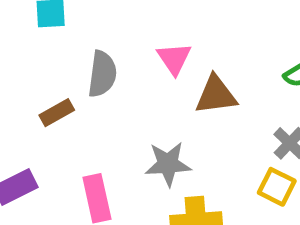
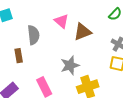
brown rectangle: (57, 113) -> (19, 56), turned -56

